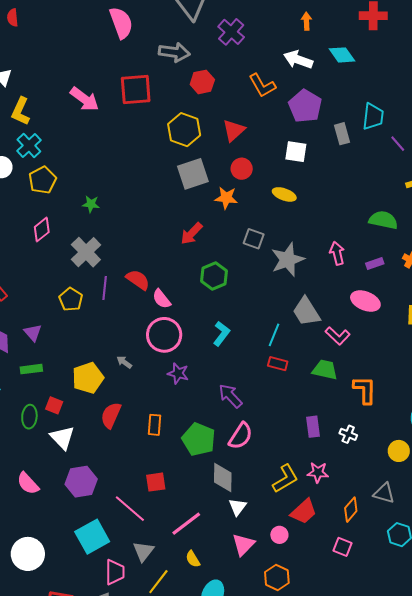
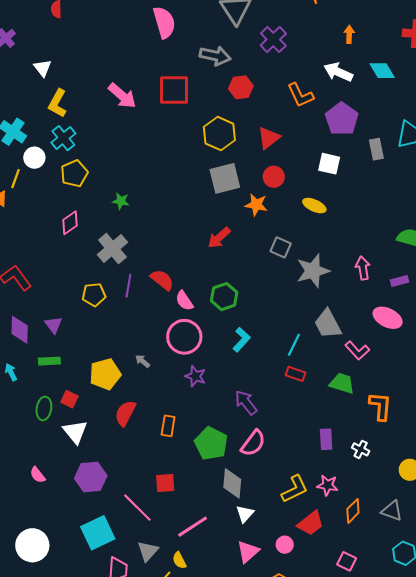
green hexagon: (214, 276) -> (224, 297), moved
yellow pentagon: (71, 299) -> (94, 295), turned 30
pink semicircle: (28, 483) -> (38, 475), size x0.7
orange diamond: (351, 510) -> (353, 511), moved
yellow semicircle: (193, 559) -> (179, 560), moved

